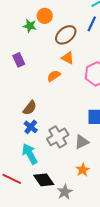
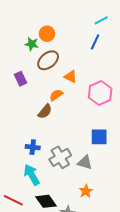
brown ellipse: (66, 35) -> (48, 60), moved
brown semicircle: (30, 108) -> (45, 111), moved
blue cross: (31, 127) -> (33, 147), turned -32
gray triangle: (82, 142) -> (85, 162), turned 42

